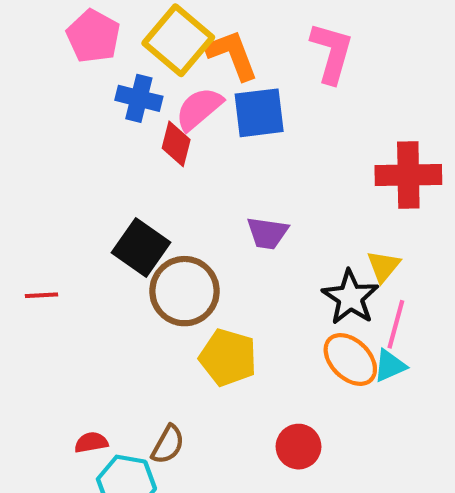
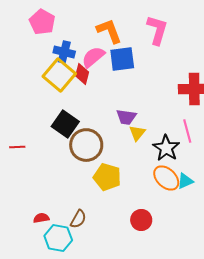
yellow square: (178, 40) -> (59, 75), moved
yellow triangle: (383, 266) -> (137, 133), moved
pink line: (396, 324) -> (187, 131), moved, turned -30

